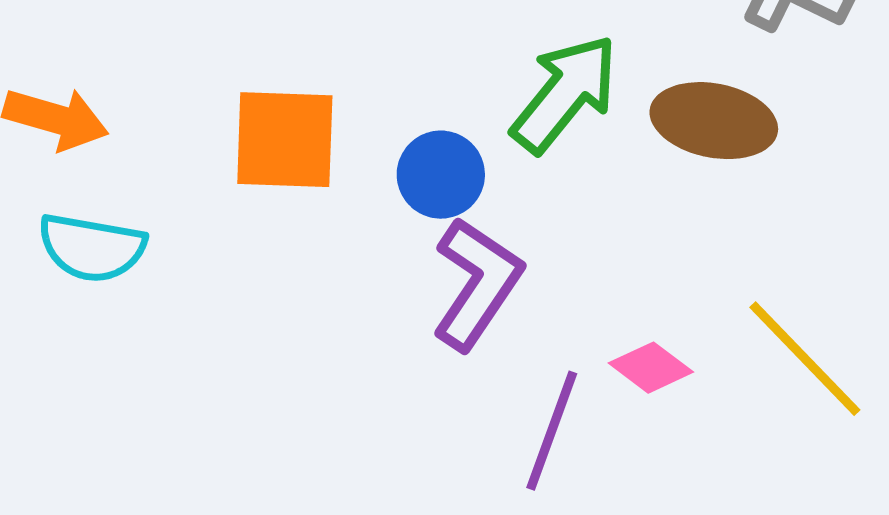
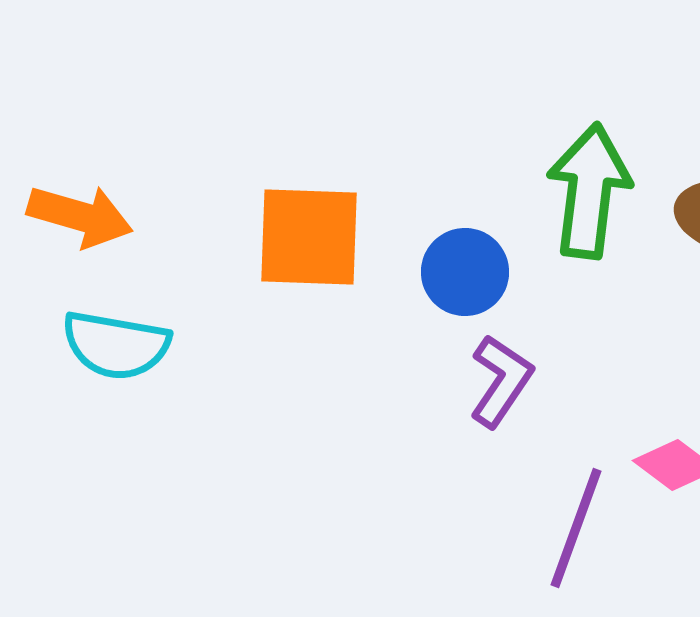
green arrow: (565, 94) -> (589, 191), turned -32
purple L-shape: (477, 284) -> (501, 381), size x0.7

